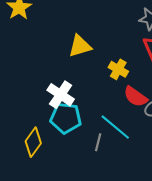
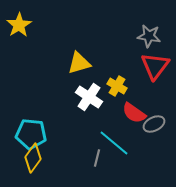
white cross: (61, 95) -> (89, 97), moved
cyan pentagon: (66, 118) -> (31, 134), moved

